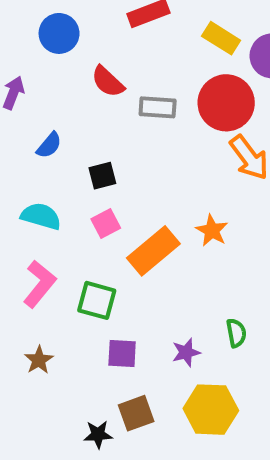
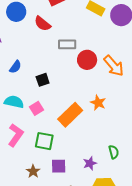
red semicircle: (108, 82) -> (42, 24), moved
red circle: (226, 103) -> (87, 60), moved, size x0.7
pink square: (106, 223) -> (37, 108), moved
brown star: (39, 360) -> (33, 171), moved

